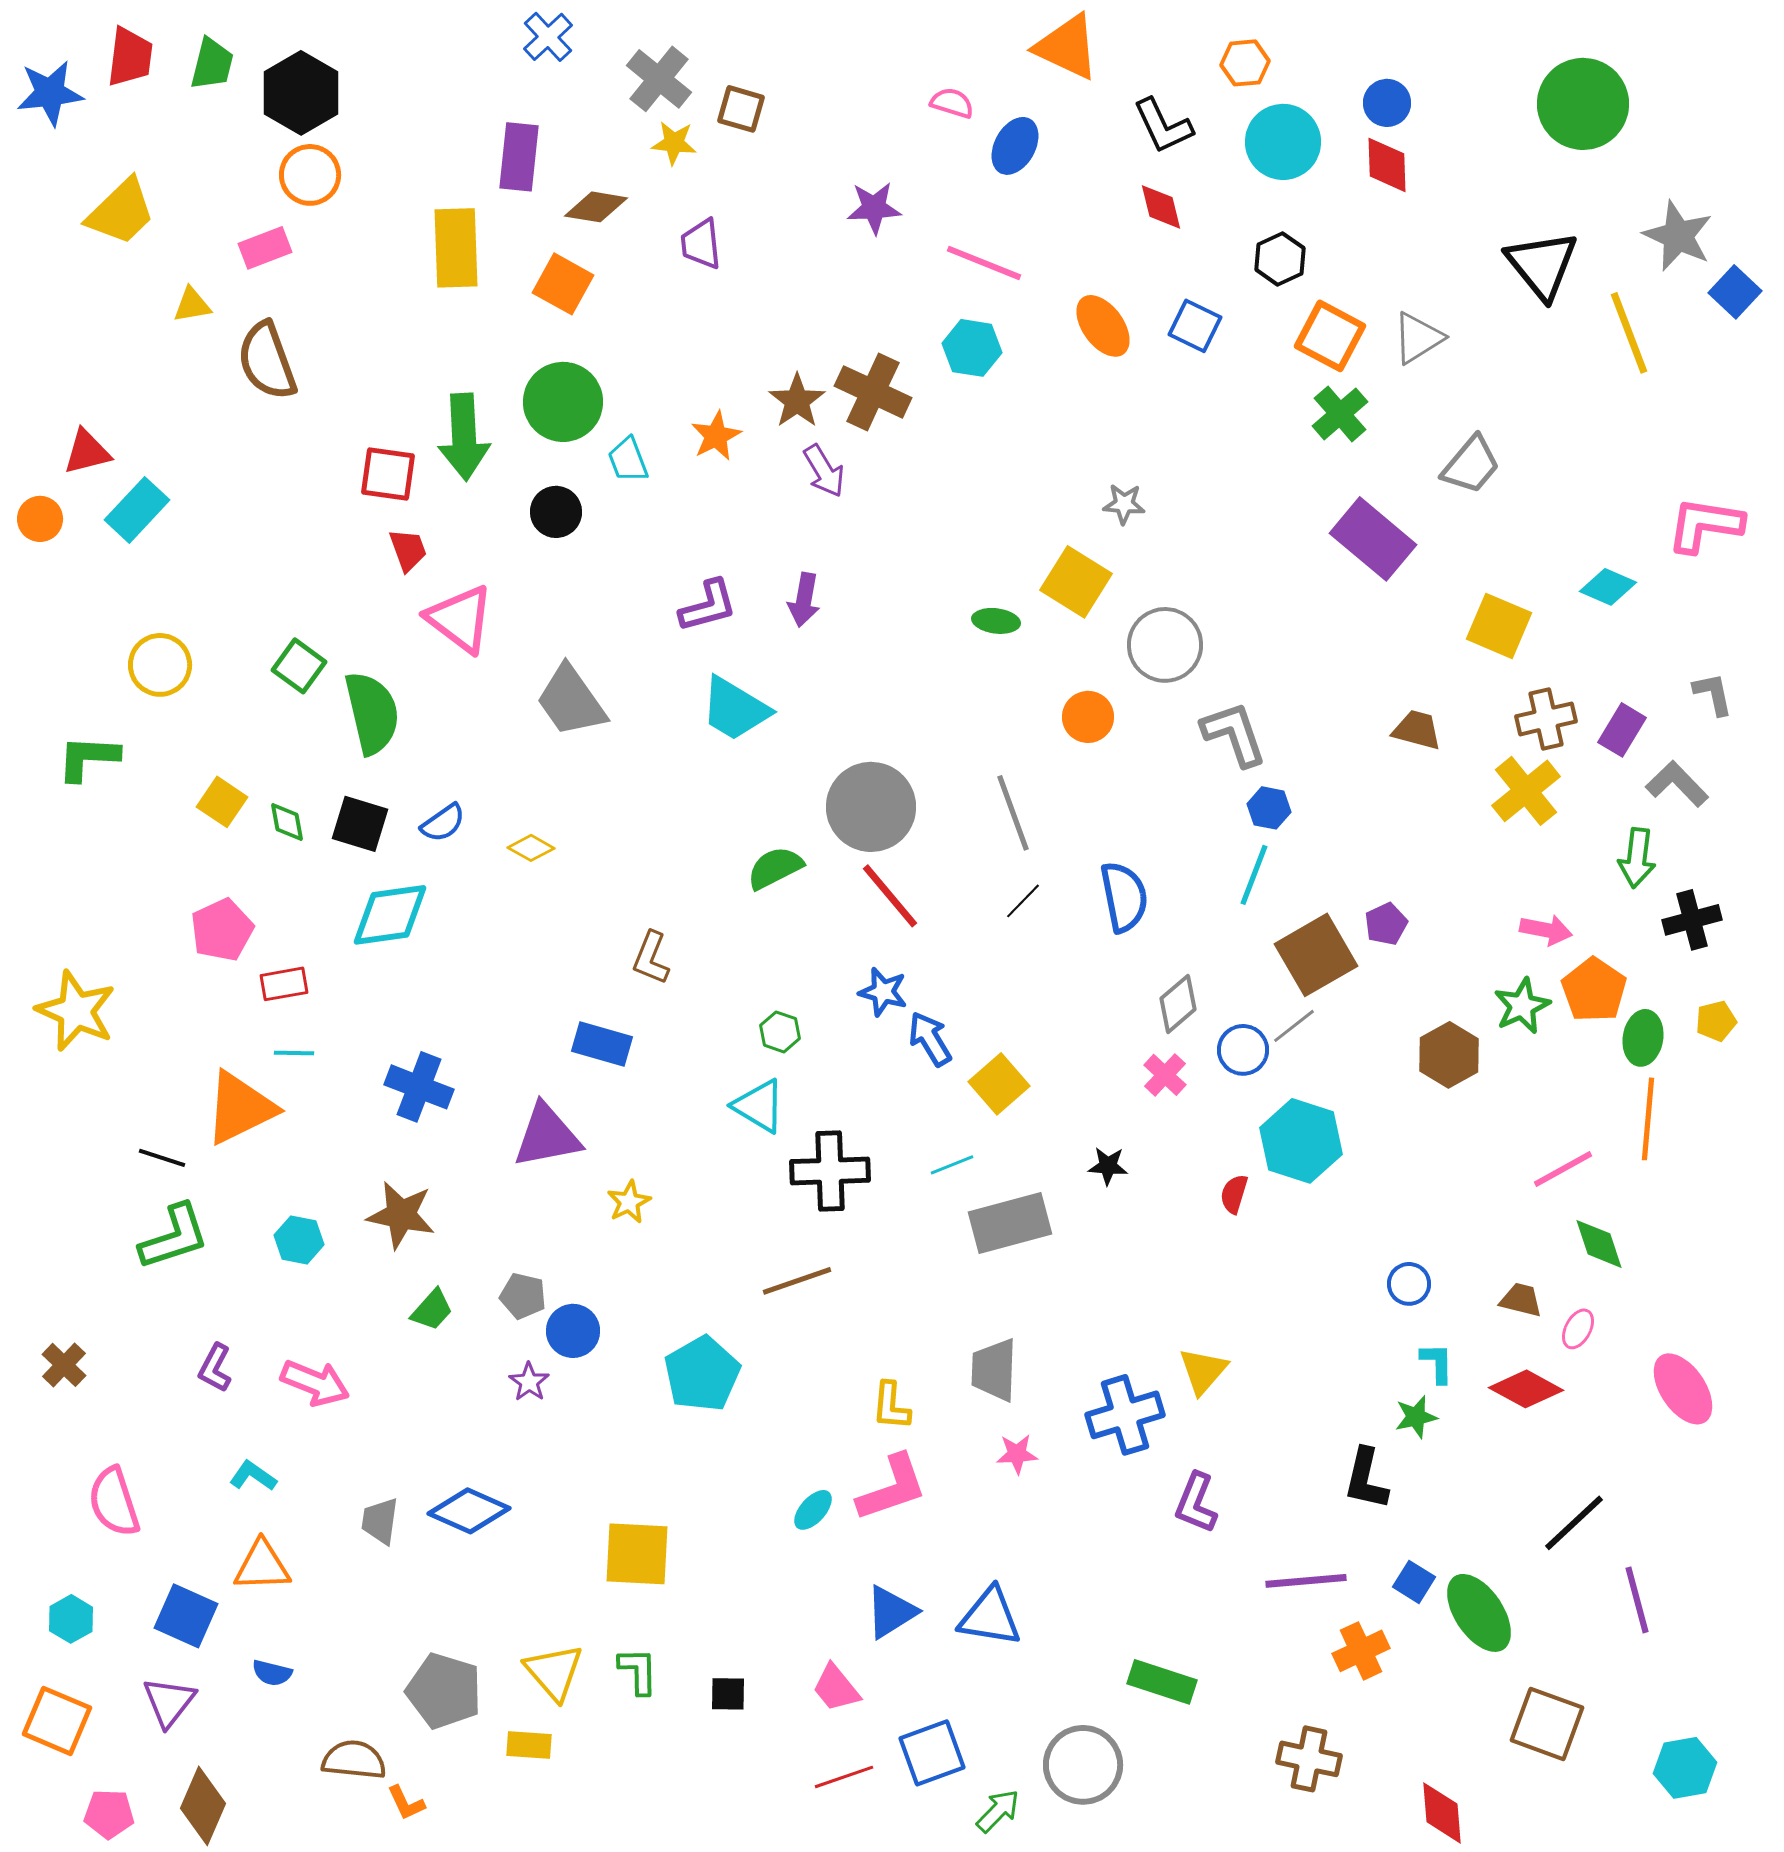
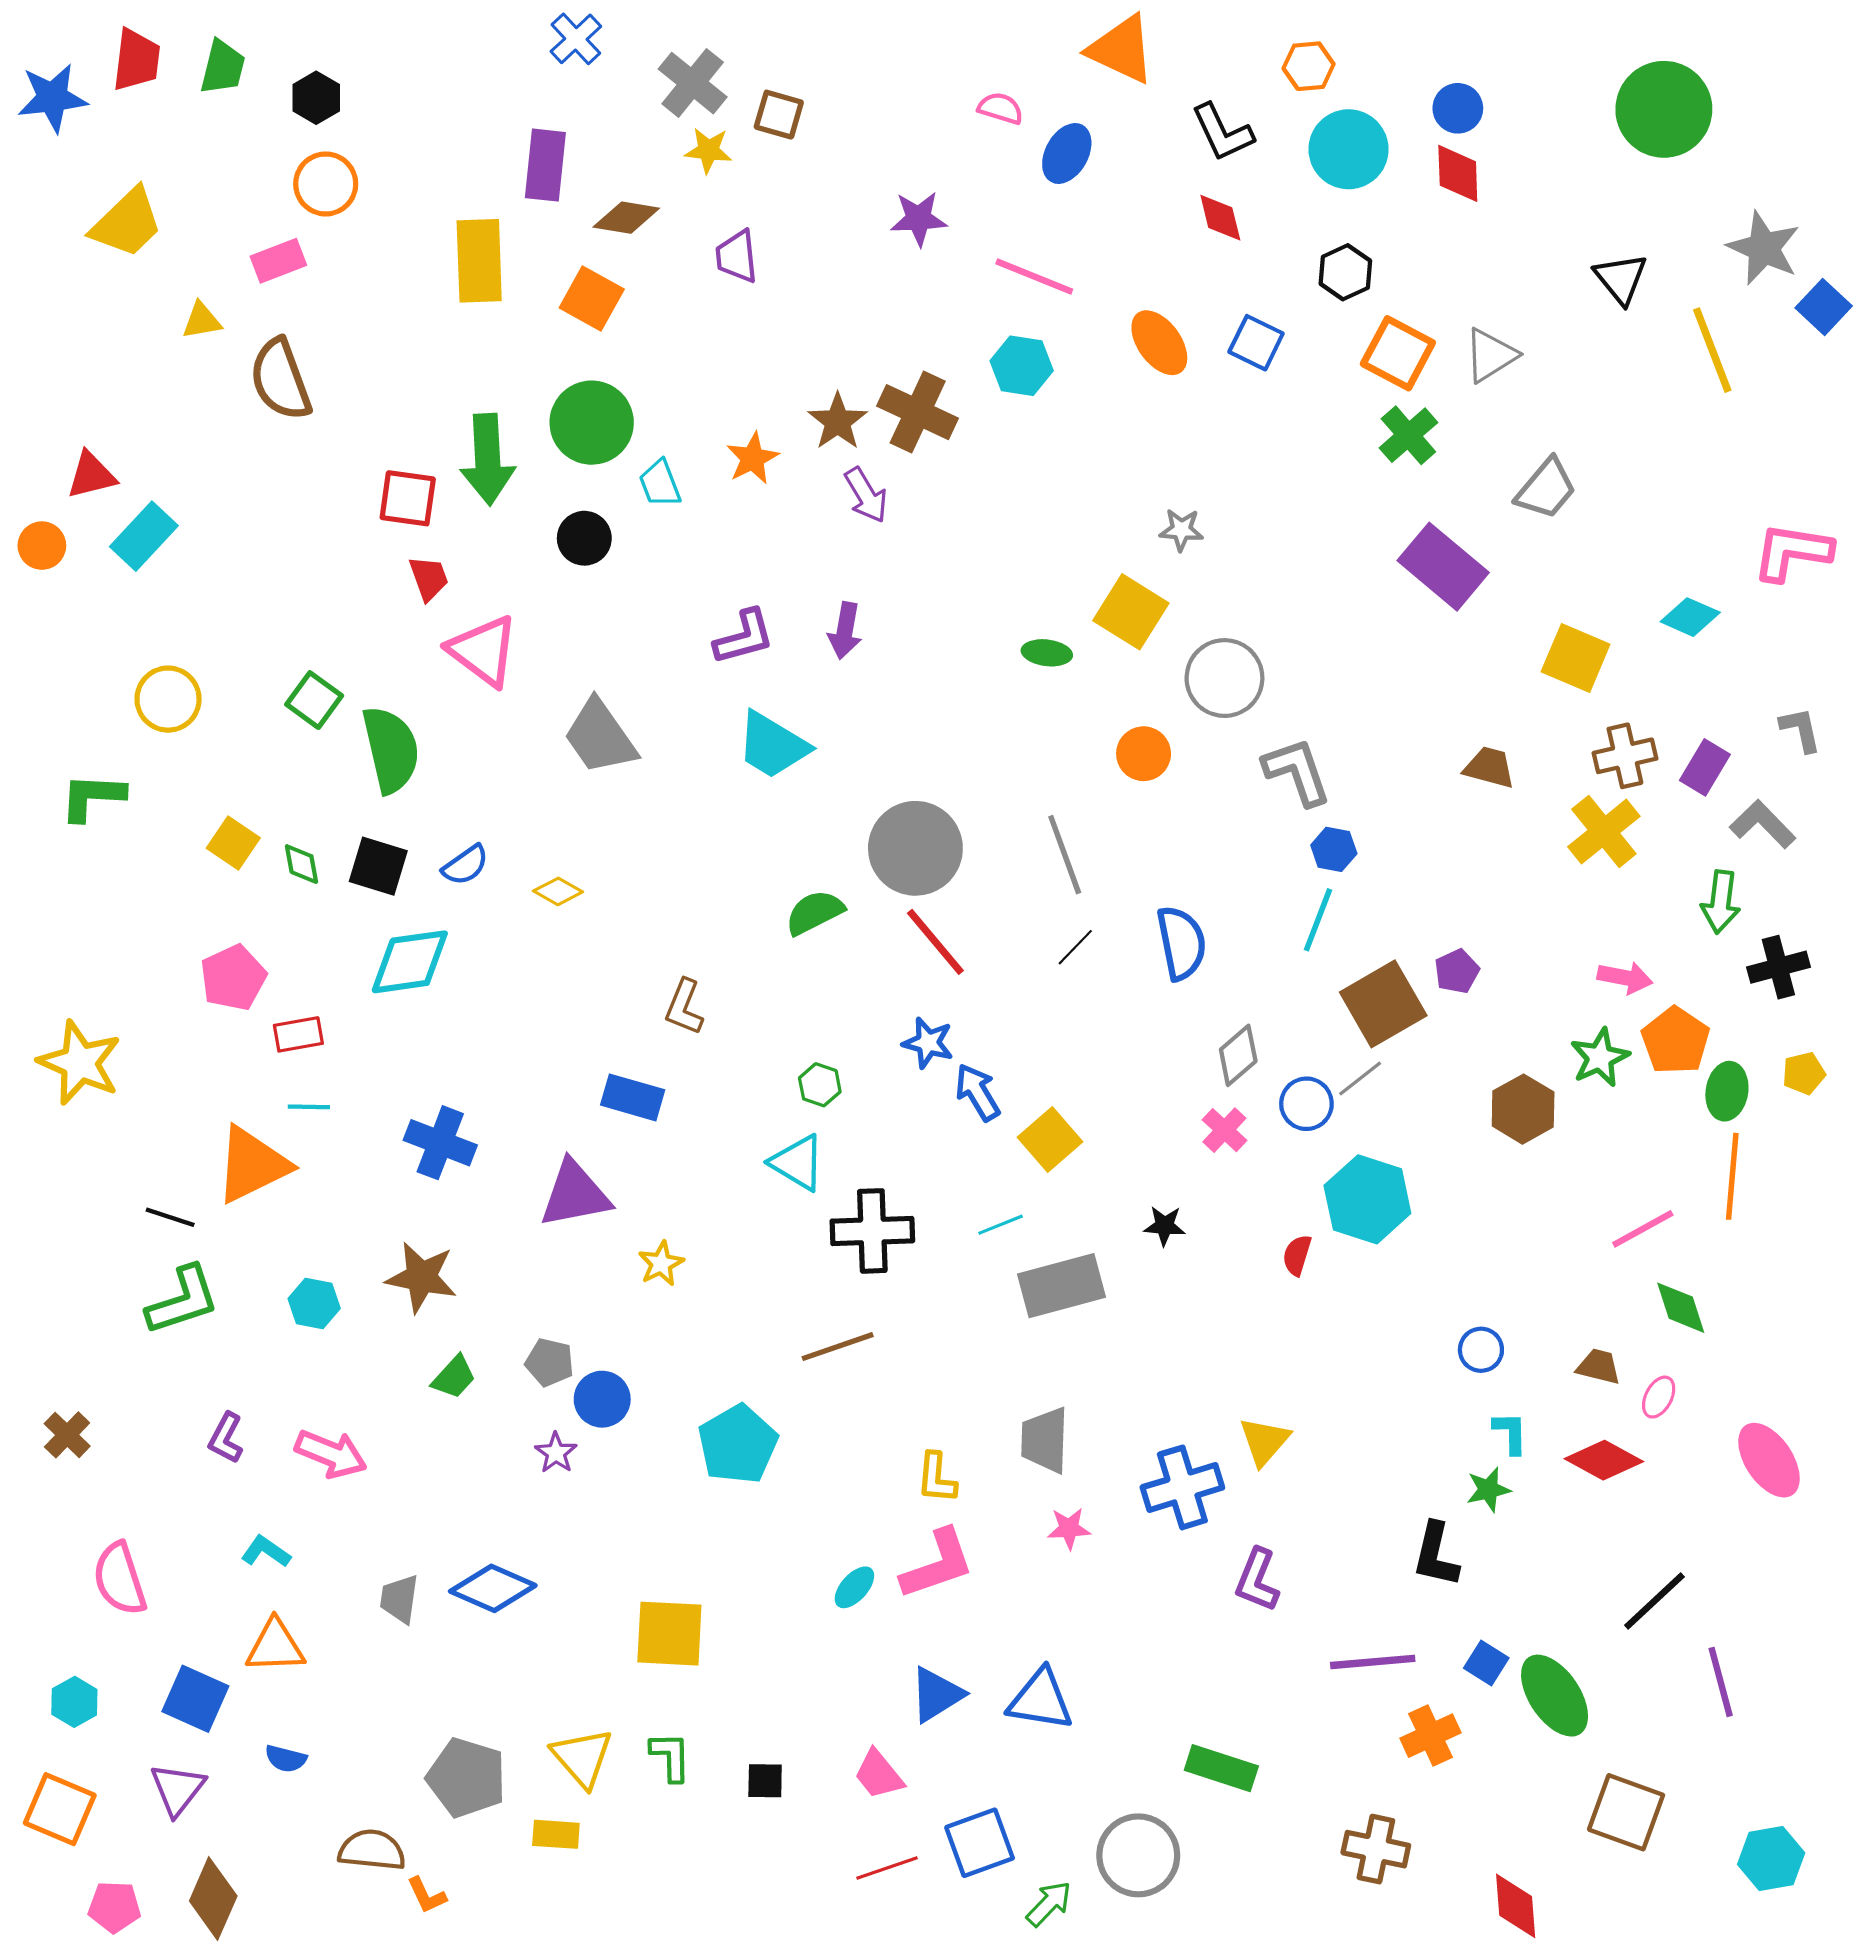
black hexagon: (301, 93) -> (316, 98), size x0.6
black triangle: (1542, 265) -> (1621, 279), size x0.7

